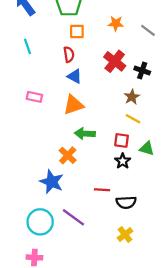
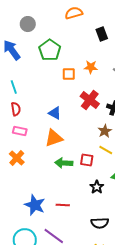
orange square: (77, 32) -> (69, 74), moved
red semicircle: (69, 54) -> (16, 109), moved
red square: (122, 140) -> (87, 160), moved
orange cross: (68, 155) -> (17, 158), moved
red line: (102, 190) -> (63, 205), moved

